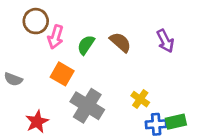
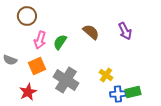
pink arrow: (56, 37) -> (40, 40), moved
green semicircle: (86, 45) -> (60, 42), moved
orange square: (62, 74) -> (37, 66), moved, turned 36

